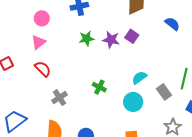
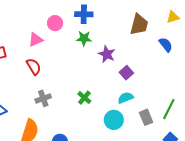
pink circle: (42, 18) -> (55, 23), moved
blue semicircle: (172, 24) -> (166, 45), moved
purple square: (132, 36) -> (126, 73), moved
green star: (87, 39) -> (84, 38), moved

